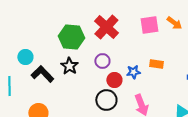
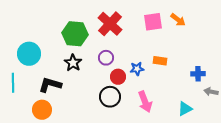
cyan circle: (25, 57) -> (29, 54), size x1.5
black L-shape: (42, 74) -> (50, 85), moved, turned -30

